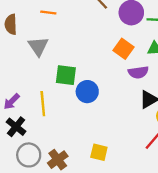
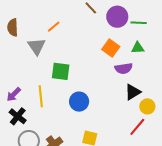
orange line: (48, 12) -> (54, 27), moved, turned -48
blue circle: (87, 92) -> (79, 102), moved

